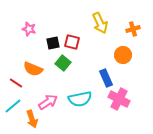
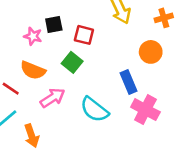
pink star: (29, 29) -> (33, 36), moved
black square: (53, 43) -> (54, 24), moved
cyan semicircle: (80, 99) -> (94, 110), turned 50
pink arrow: (48, 102) -> (53, 98), moved

